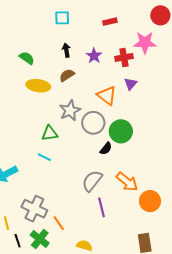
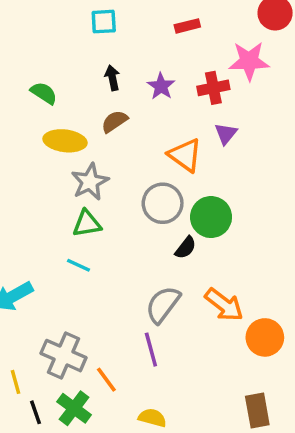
gray star: (70, 110) -> (90, 182), moved
purple line: (102, 207) -> (151, 350), moved

